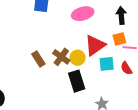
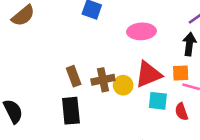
brown cross: (61, 57) -> (103, 80), turned 30
black rectangle: (77, 81) -> (71, 111), moved

